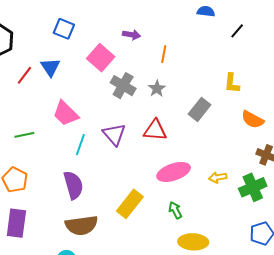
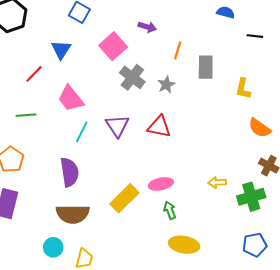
black line: (237, 31) -> (255, 36), turned 49
red line: (24, 75) -> (34, 74), moved
gray rectangle: (199, 109) -> (206, 67), moved, turned -45
pink ellipse: (174, 172) -> (161, 184), moved, size x0.7

